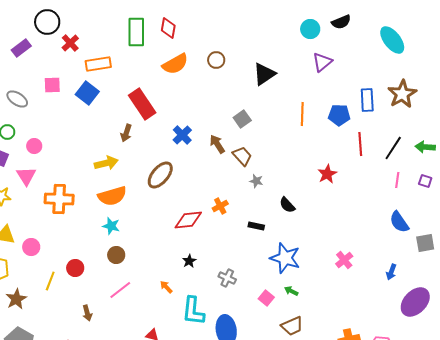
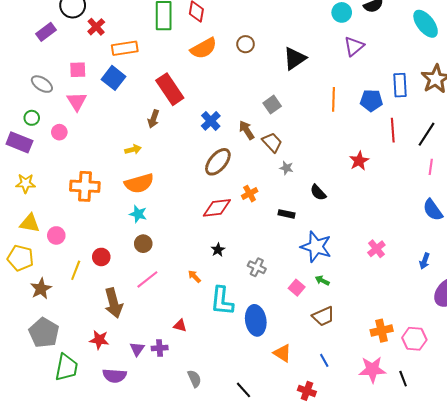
yellow arrow: (106, 163) -> (133, 150), size x0.7
brown ellipse: (160, 175) -> (218, 162), moved
pink triangle: (26, 176) -> (77, 101), moved
brown arrow: (87, 313) -> (114, 303), size x1.8

